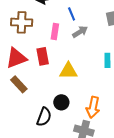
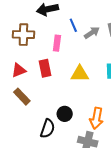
gray arrow: (80, 32) -> (92, 33), moved
red triangle: (16, 58) -> (19, 70), size x0.7
yellow triangle: (68, 71) -> (80, 74), moved

